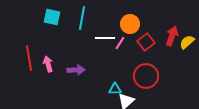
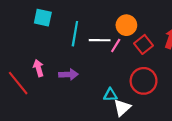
cyan line: (82, 18) -> (75, 34), moved
red line: (29, 58) -> (18, 83), moved, turned -30

